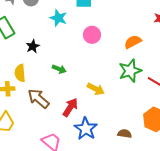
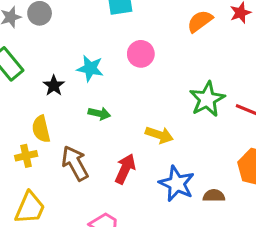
cyan star: (58, 18) -> (90, 68), moved
orange semicircle: (133, 42) -> (200, 21), moved
brown arrow: (38, 99) -> (75, 163), turned 30
blue star: (86, 129) -> (177, 184), moved

